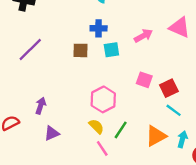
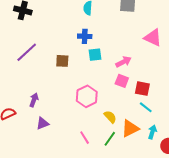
pink arrow: (143, 36) -> (124, 62), moved
brown square: (80, 50) -> (62, 61), moved
red square: (169, 88) -> (142, 89), turned 35
yellow semicircle: (96, 126) -> (110, 117), moved
green line: (121, 130) -> (110, 139), moved

